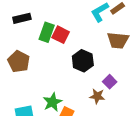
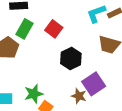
green rectangle: (47, 32) -> (24, 29), moved
purple square: (110, 82) -> (94, 84), size x1.6

